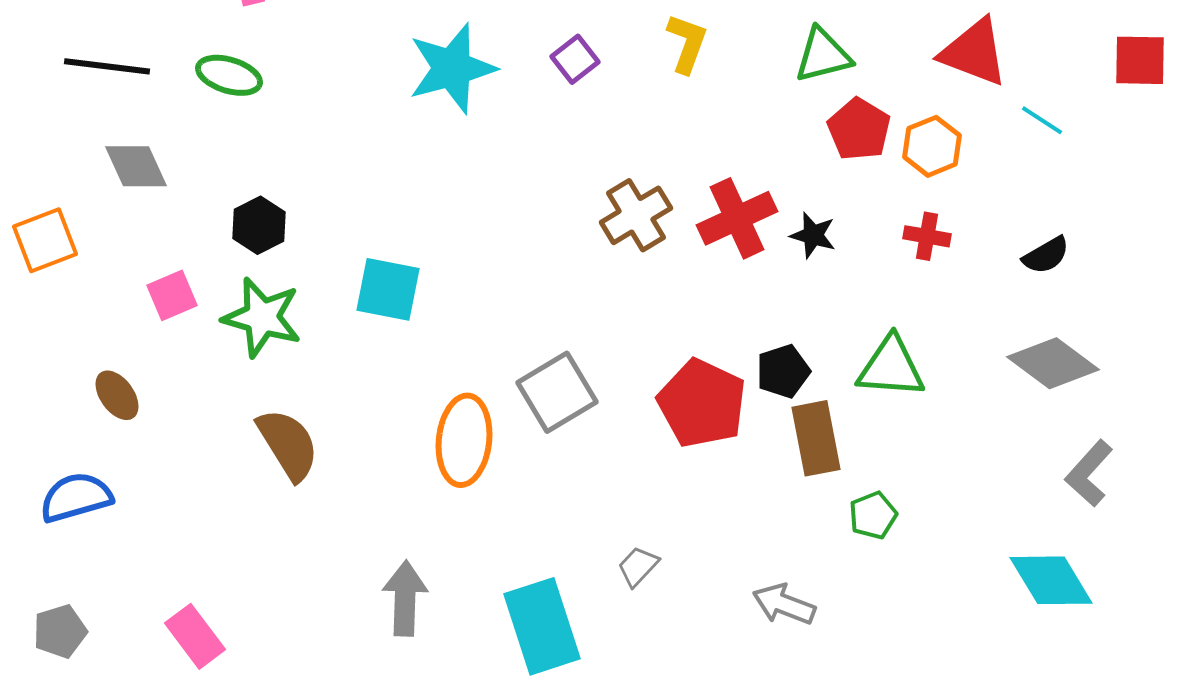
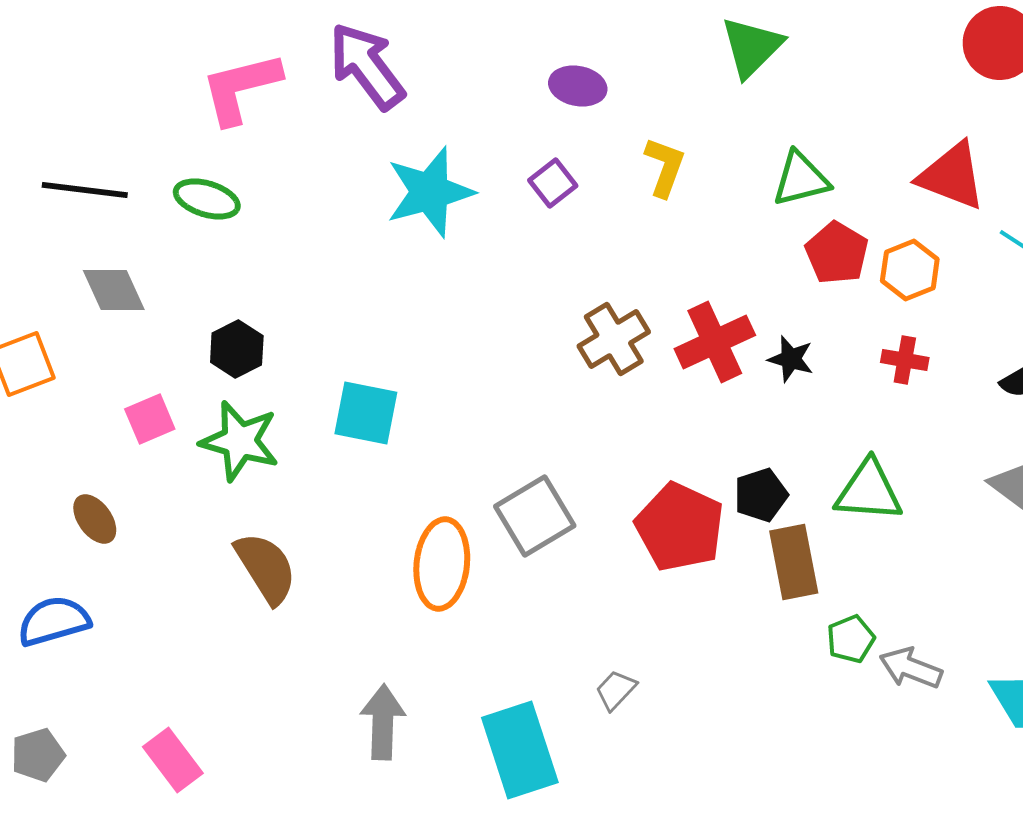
gray arrow: (784, 604) -> (911, 668), moved

